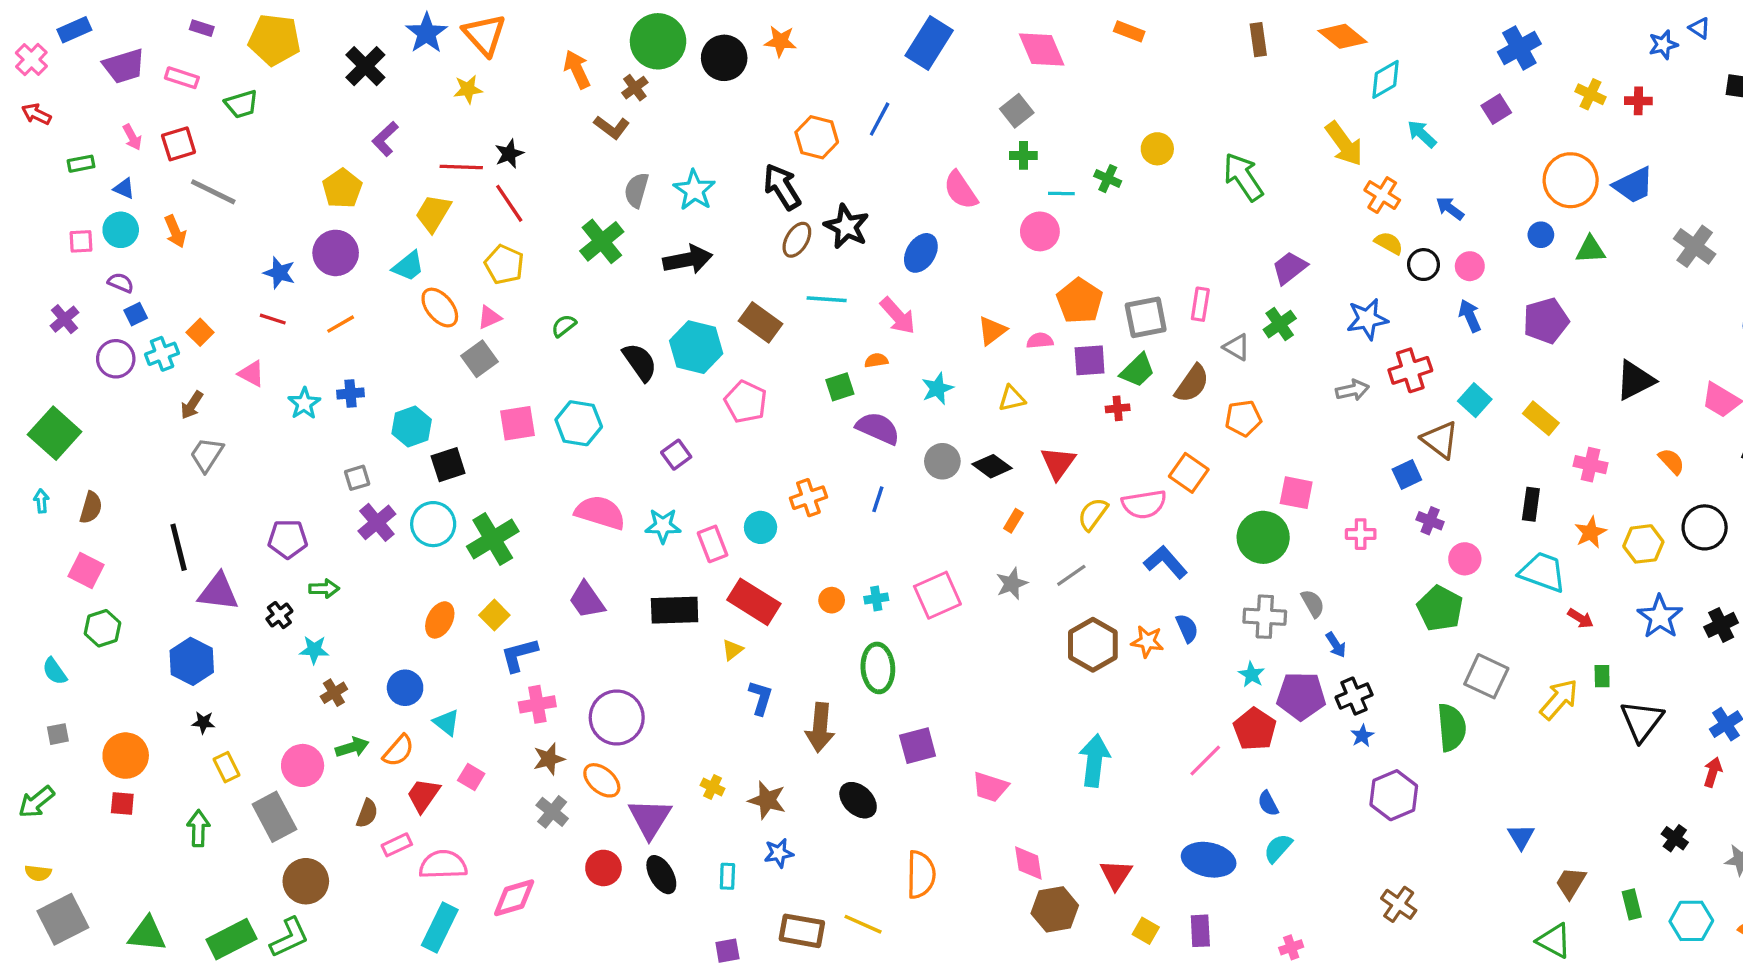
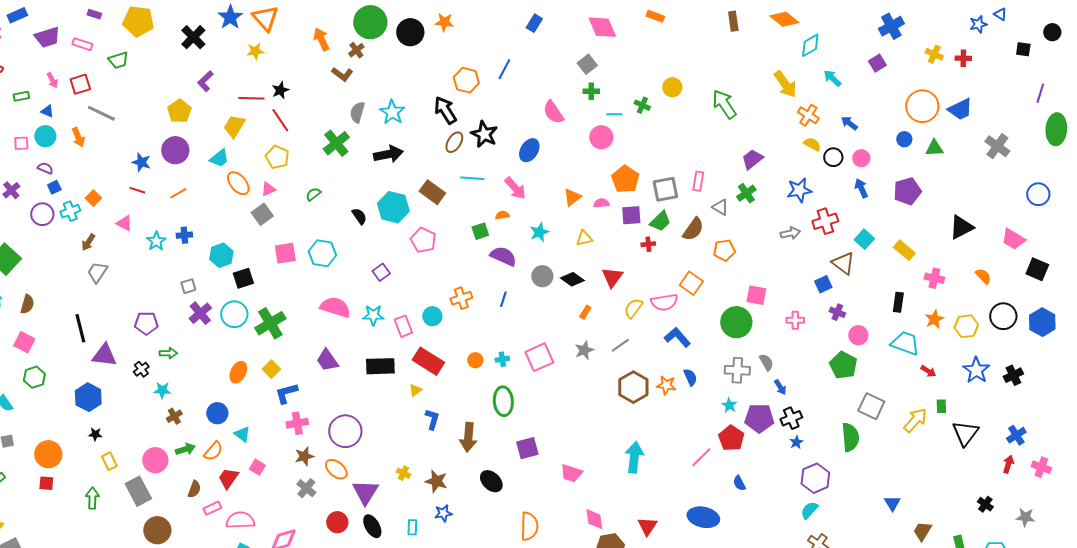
blue rectangle: (929, 43) -> (534, 23), size x0.6
black semicircle: (640, 362) -> (359, 216), size x0.7
cyan semicircle: (1278, 848) -> (809, 510), moved

